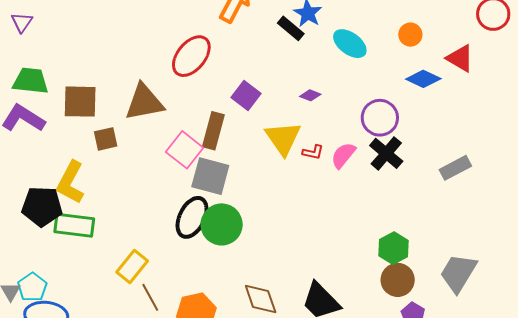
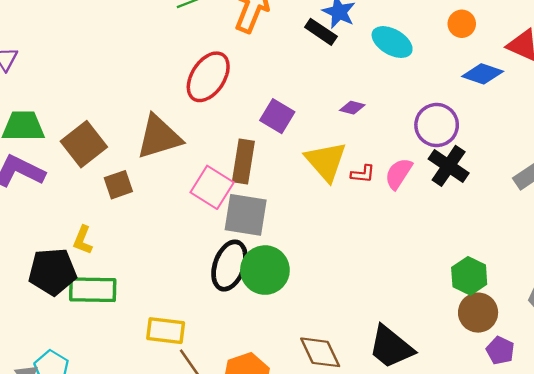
brown square: (80, 102) -> (84, 144), turned -33
yellow L-shape: (70, 182) -> (83, 240), size x0.6
yellow rectangle: (132, 266) -> (166, 331), turned 64

